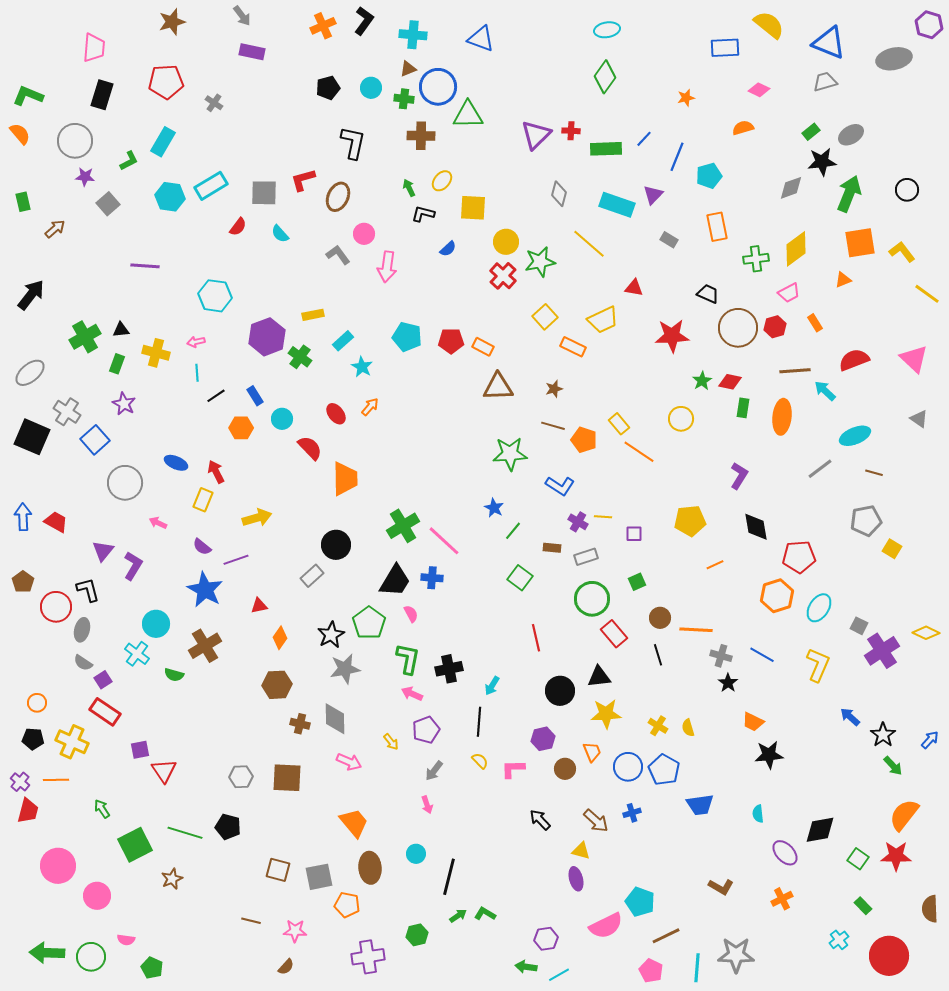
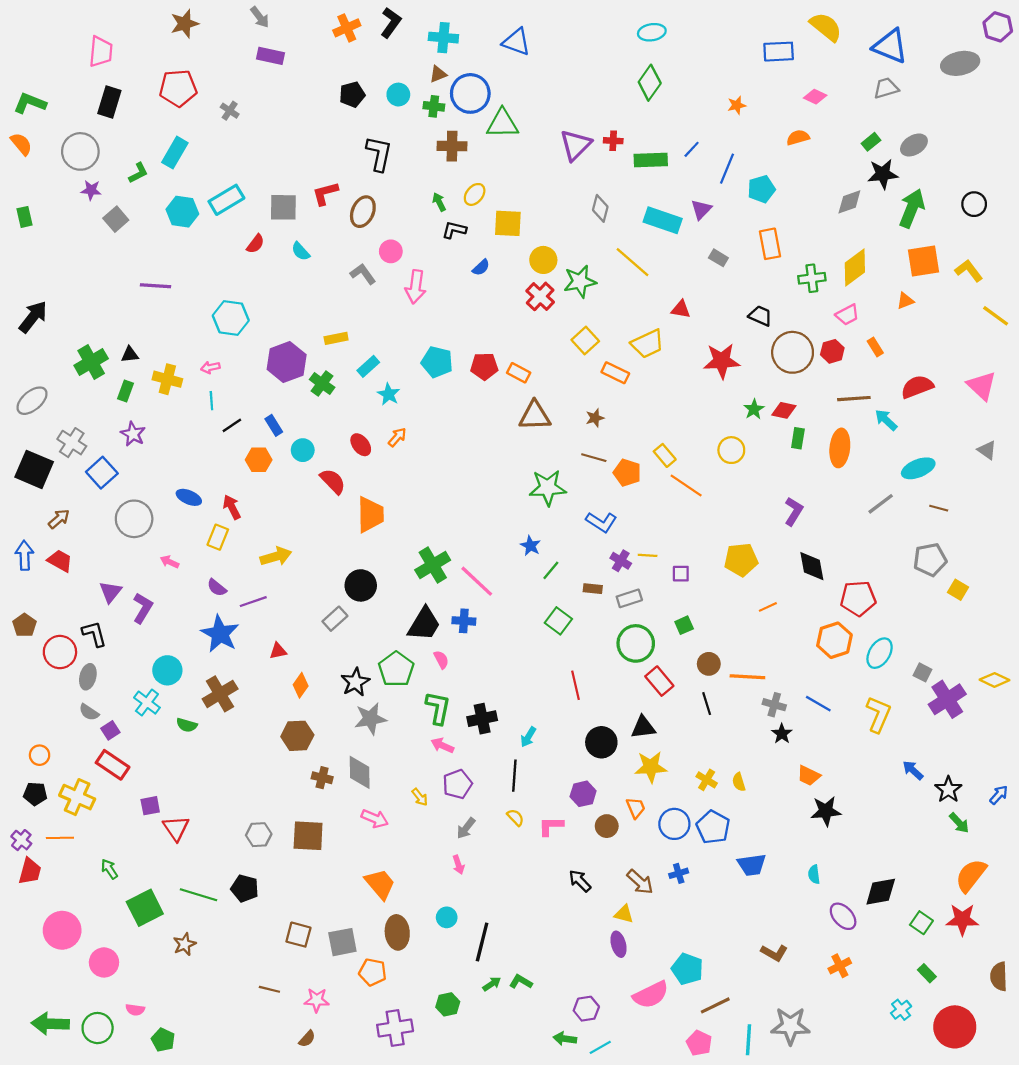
brown arrow: (55, 229) -> (59, 519), moved

